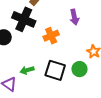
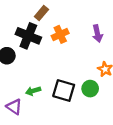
purple arrow: (74, 17) -> (97, 34), moved
orange cross: (51, 36) -> (60, 34), moved

